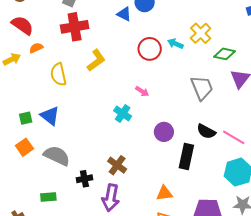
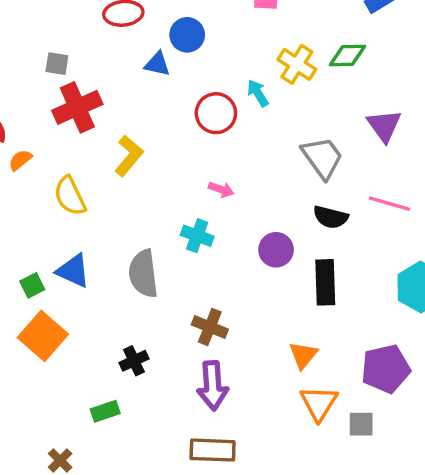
cyan arrow: (175, 44) -> (258, 93), turned 49
green diamond: (225, 54) -> (348, 56), moved
black semicircle: (206, 131) -> (331, 217), moved
pink line: (234, 137) -> (390, 204), moved
orange square: (24, 147) -> (43, 336), size x1.5
gray semicircle: (57, 156) -> (143, 274), moved, turned -108
black cross: (84, 179) -> (134, 361), moved
orange triangle: (164, 193) -> (303, 355), turned -30

